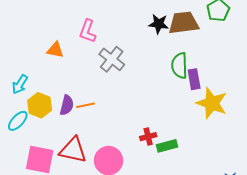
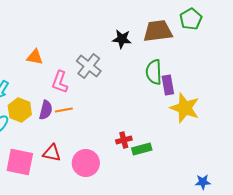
black star: (159, 24) -> (122, 39), moved
pink L-shape: (88, 31) -> (60, 82), moved
red triangle: (73, 150) -> (52, 153), size x0.7

